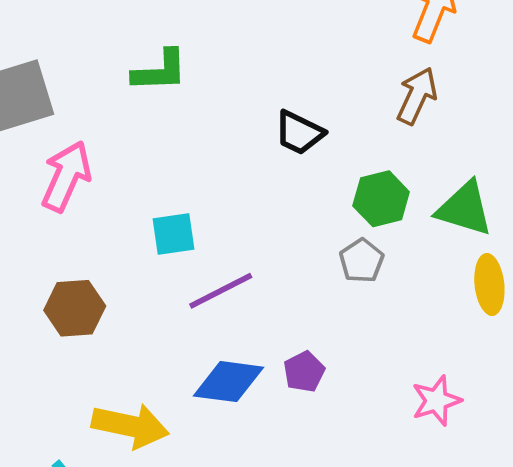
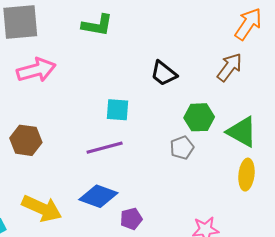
pink arrow: (66, 176) -> (36, 70), turned 39
cyan square: (173, 234) -> (118, 110), moved
purple pentagon: (304, 372) -> (131, 219), moved

